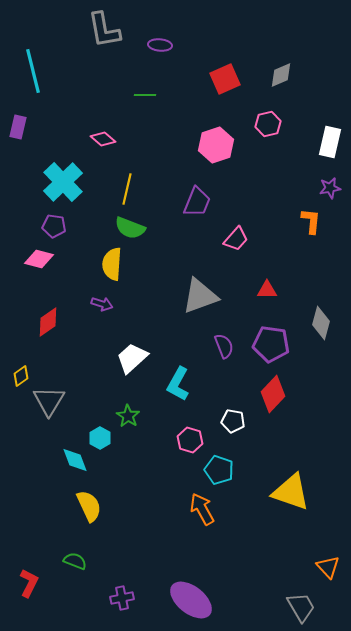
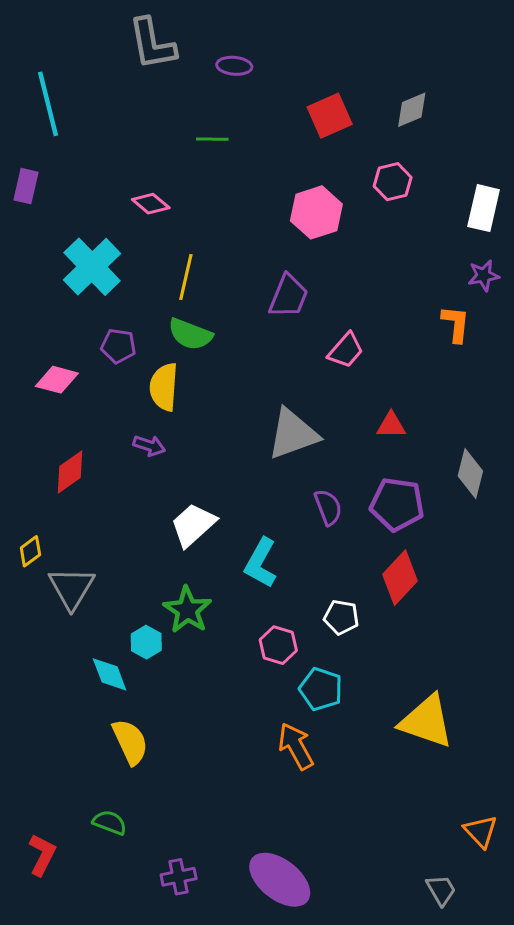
purple pentagon: (54, 226) -> (118, 346), moved
green star: (128, 416) -> (187, 610), size x1.4
gray trapezoid: (301, 607) -> (441, 890), size x0.7

